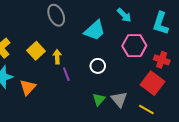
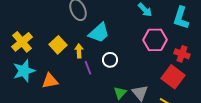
cyan trapezoid: (95, 30) -> (99, 33), moved
white circle: (98, 66) -> (110, 60), moved
orange triangle: (28, 87) -> (50, 81), turned 36

